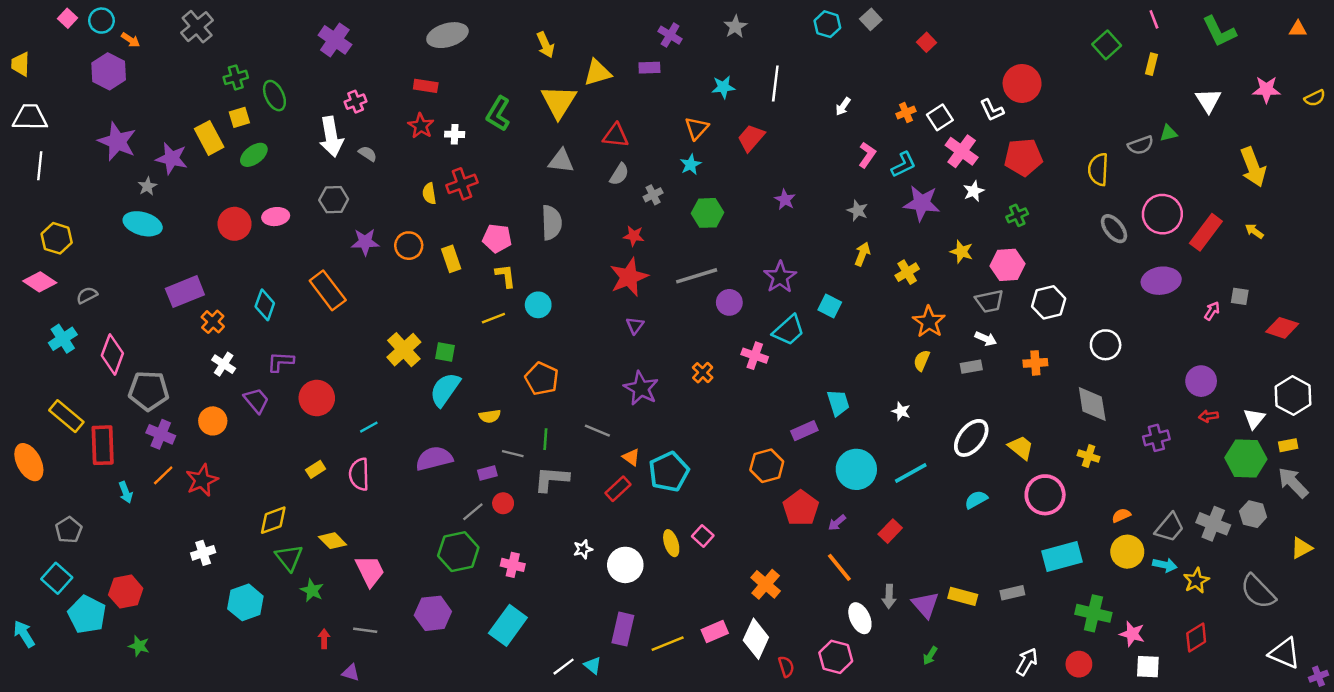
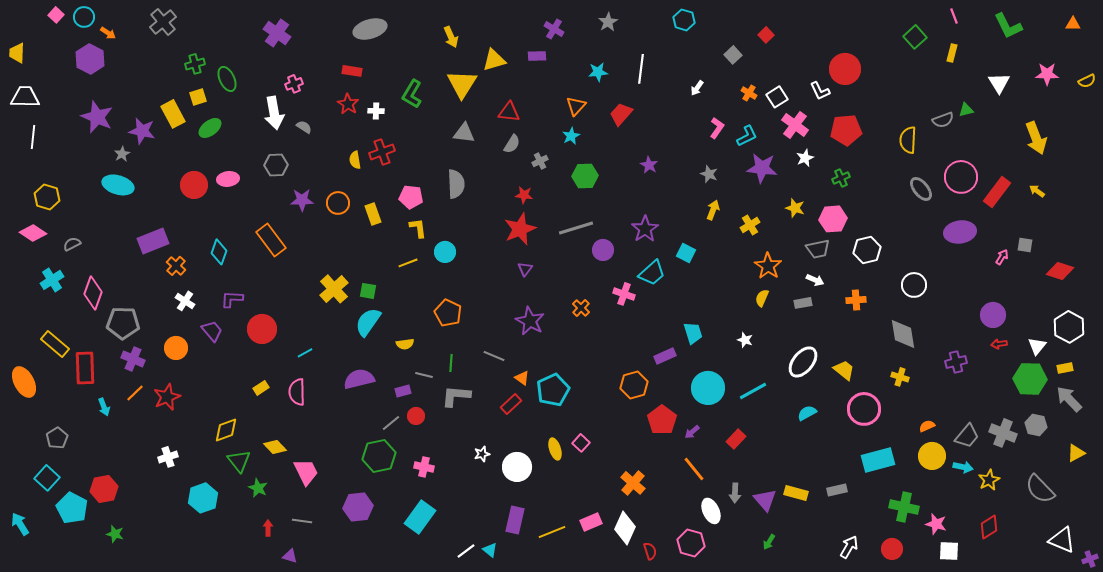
gray square: (871, 19) -> (733, 55), moved
orange cross: (906, 113) -> (749, 93), turned -35

